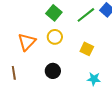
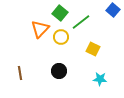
green line: (86, 15) -> (81, 22), moved
orange triangle: (27, 42) -> (40, 29), moved

